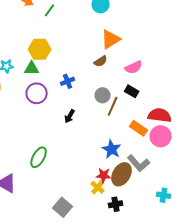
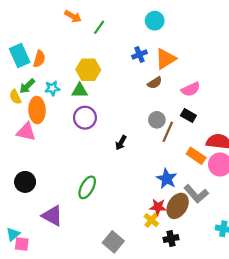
blue cross: (68, 81) -> (139, 54), moved

